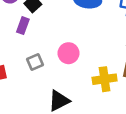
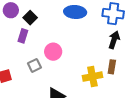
pink circle: (69, 53) -> (53, 52), moved

